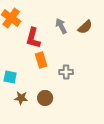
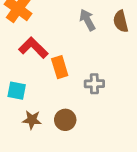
brown semicircle: (85, 27) -> (121, 21), turned 119
red L-shape: (33, 38) -> (33, 48), moved, turned 120

